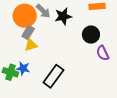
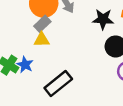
black star: (63, 16) -> (103, 19), moved

